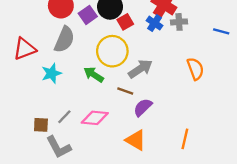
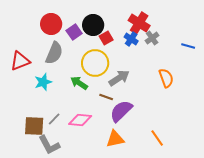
gray cross: (179, 22) -> (152, 38), turned -32
purple semicircle: (143, 107) -> (121, 111), size x1.4
brown square: (41, 125) -> (34, 126), size x1.5
orange line: (185, 139) -> (157, 138), turned -48
orange triangle: (136, 140) -> (115, 139), turned -42

